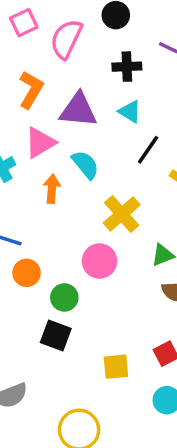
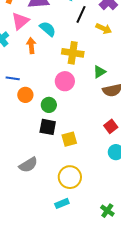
yellow cross: (122, 214) -> (73, 53), turned -30
yellow square: (116, 367) -> (69, 139), moved

